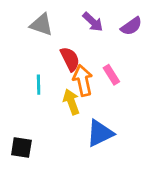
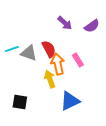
gray triangle: (41, 25) -> (29, 53), moved
cyan line: (39, 85) -> (12, 49), moved, turned 72
black square: (21, 147) -> (20, 102), moved

